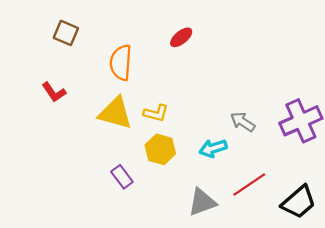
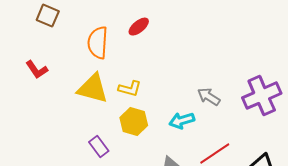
red ellipse: (181, 37) -> (139, 27), moved

